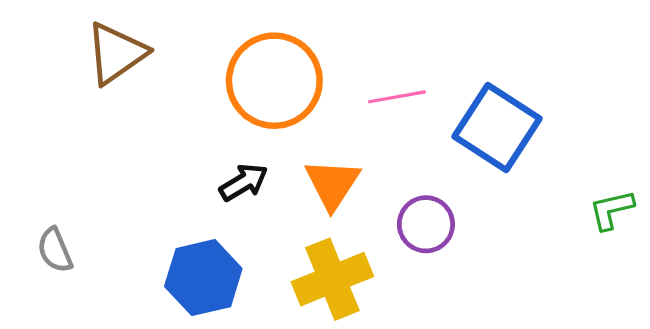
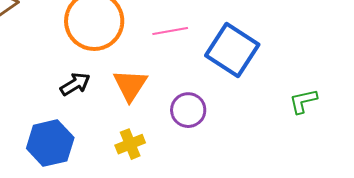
yellow cross: (332, 279) -> (130, 144), size x0.6

